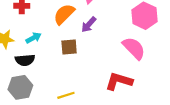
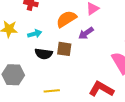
black semicircle: (25, 60) -> (44, 54), moved

